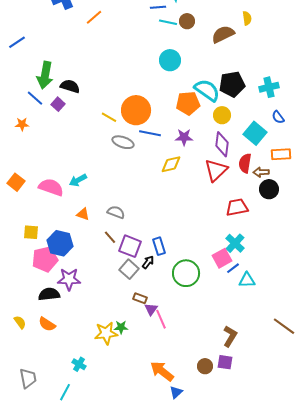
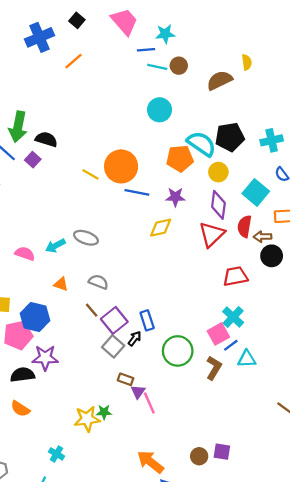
gray ellipse: (123, 142) -> (86, 238), moved
pink semicircle: (51, 187) -> (25, 254), size x0.7
purple square: (130, 246) -> (114, 320), turned 30
brown L-shape: (230, 336) -> (214, 368), moved

